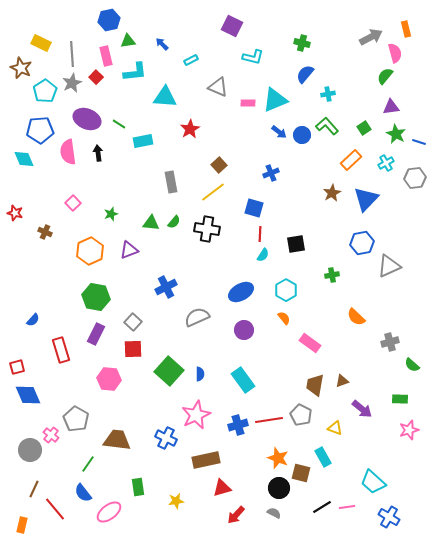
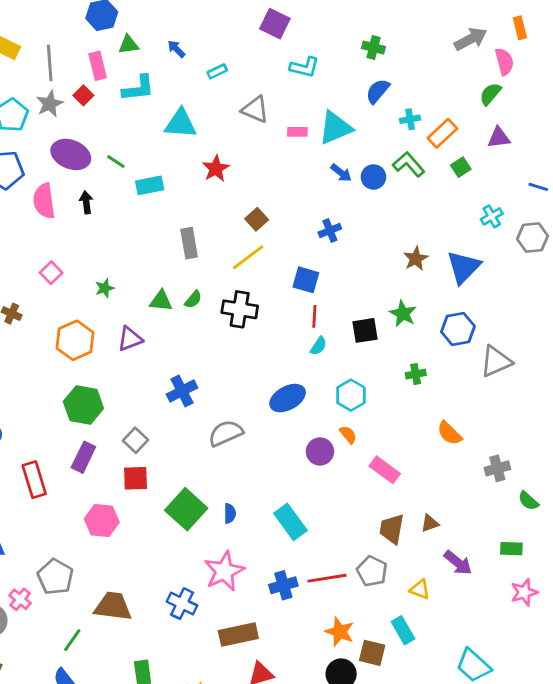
green star: (396, 134) -> (403, 314), moved
orange rectangle: (351, 160) -> (442, 133), moved
purple circle: (244, 330) -> (320, 452), moved

